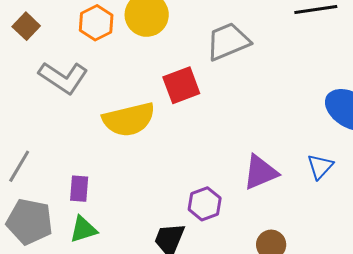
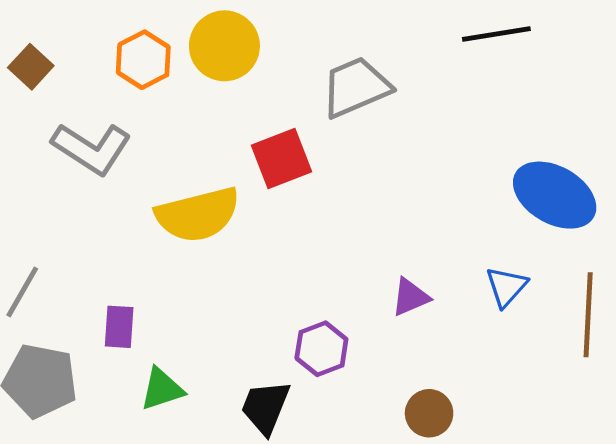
purple triangle: (260, 172) -> (410, 297), size x0.7
green triangle: (83, 229) -> (162, 389), moved

